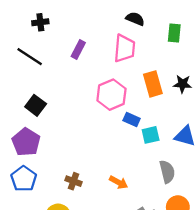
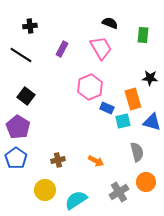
pink trapezoid: (124, 48) -> (101, 48), turned -35
orange rectangle: (153, 84) -> (133, 99), moved
brown cross: (74, 181) -> (58, 160), turned -32

